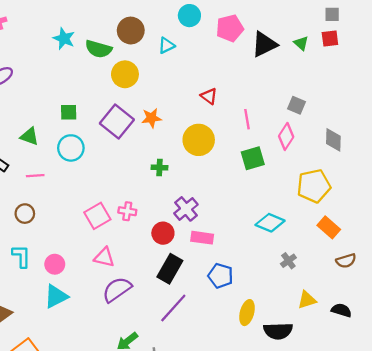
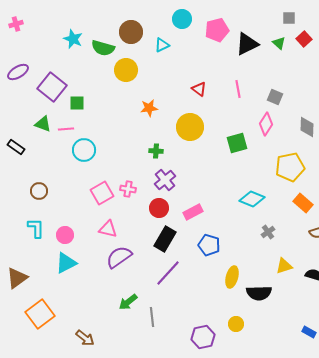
gray square: (332, 14) -> (289, 18), moved
red square: (330, 39) -> (304, 39), turned -35
pink line: (247, 119) -> (238, 89), moved
purple square: (117, 121) -> (52, 87), moved
cyan circle: (71, 148) -> (84, 150), moved
pink line: (35, 176) -> (66, 129), moved
purple cross: (186, 209) -> (165, 180), moved
pink rectangle: (202, 238) -> (193, 212), turned -36

